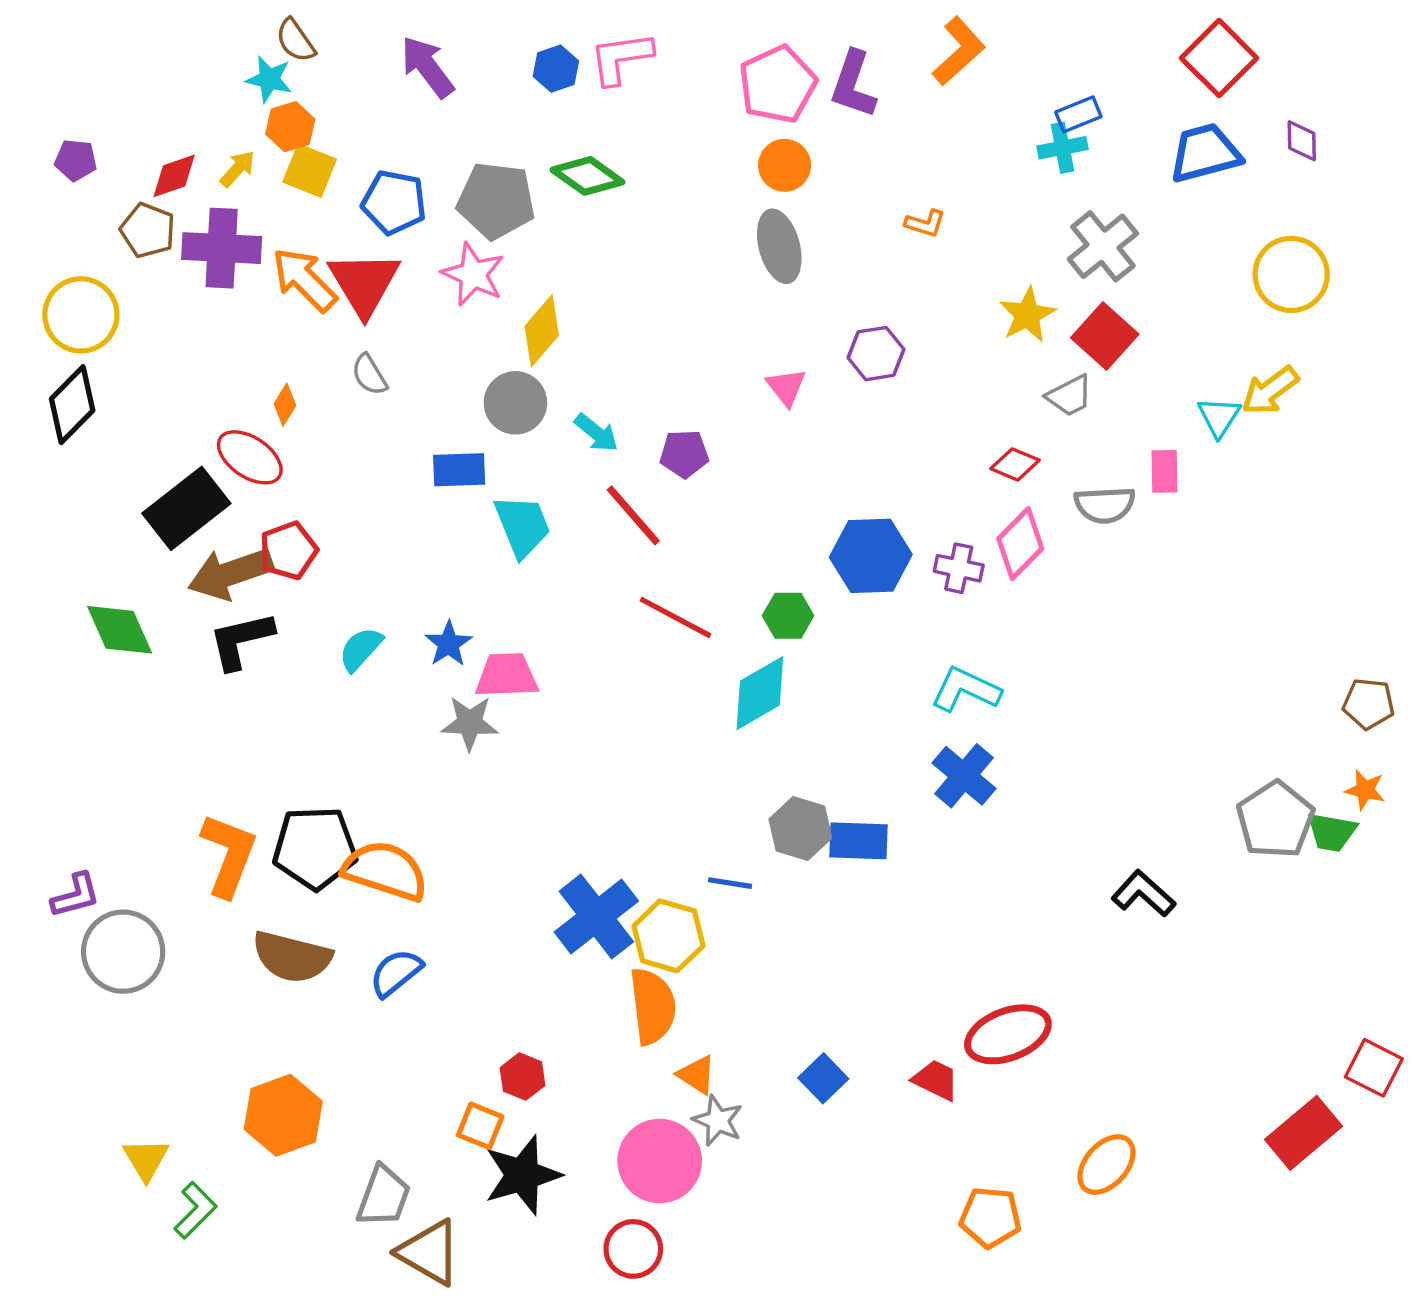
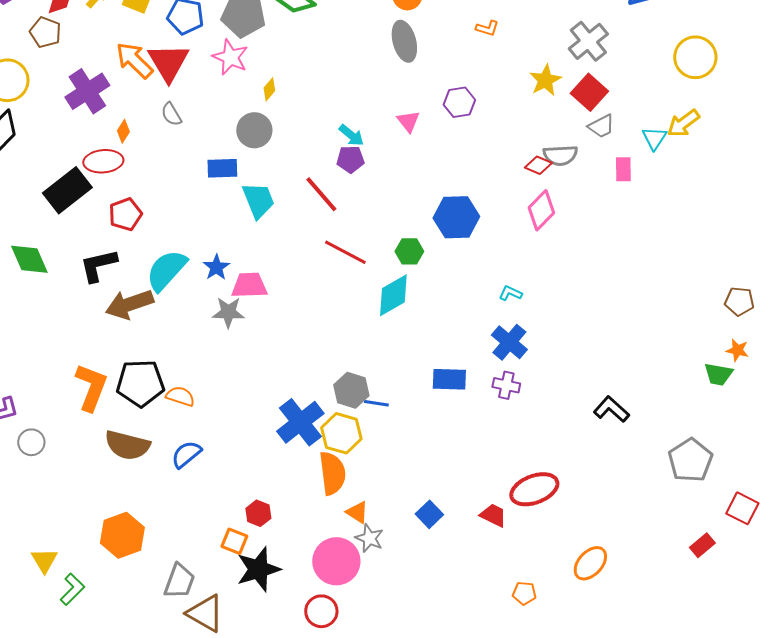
purple cross: (222, 248) -> (87, 91), moved, turned -36
yellow diamond: (542, 331) -> (269, 89), size x0.6
gray trapezoid: (1070, 396) -> (601, 126), moved
cyan arrow: (596, 433) -> (351, 135), moved
red ellipse: (250, 457) -> (103, 161), turned -39
gray semicircle: (1105, 505) -> (560, 155), moved
purple cross: (959, 568) -> (506, 385), moved
brown arrow: (230, 573) -> (129, 304), moved
cyan semicircle: (361, 649) -> (166, 270), size x1.6
cyan L-shape: (966, 690) -> (510, 293), size x0.6
gray pentagon: (1275, 820) -> (690, 460), moved
gray hexagon: (800, 829) -> (351, 390), moved
orange semicircle: (385, 871) -> (180, 396), size x0.6
gray circle: (123, 952) -> (31, 442), size x0.6
red rectangle: (1303, 1133) -> (702, 545), size x0.6
orange pentagon: (990, 1217) -> (524, 593), size x0.7

